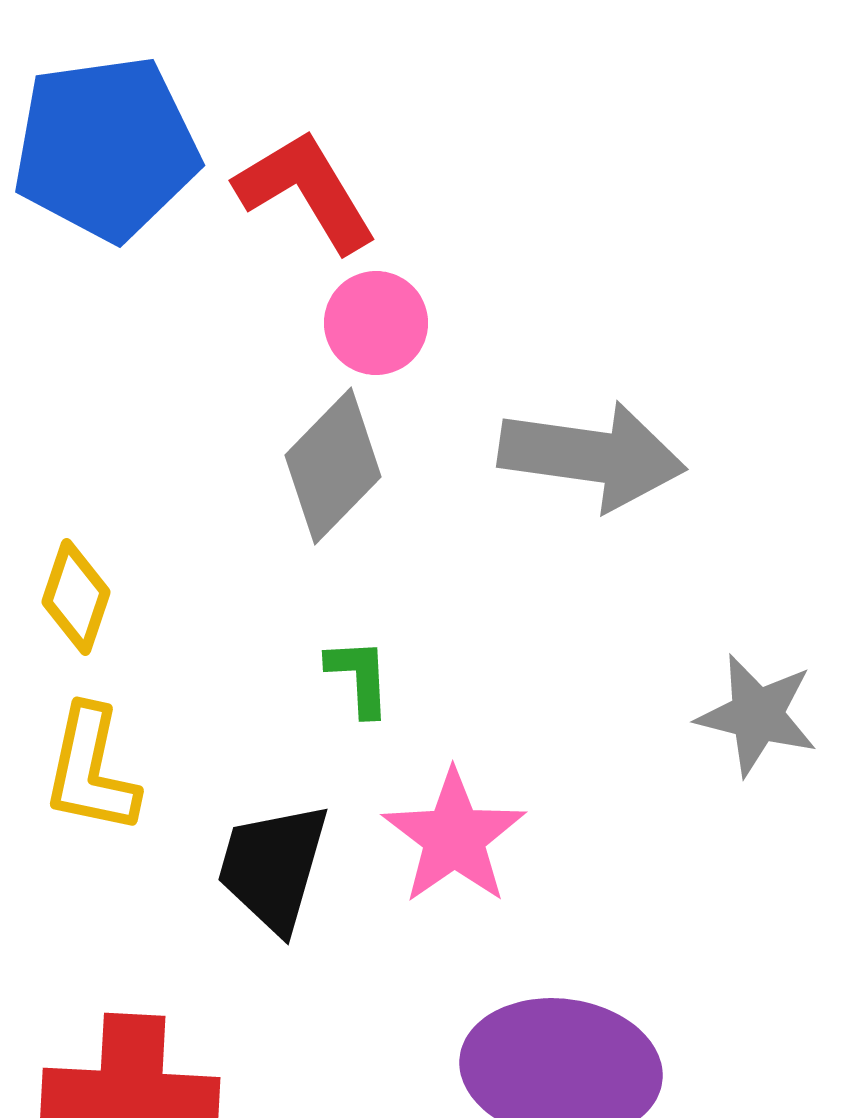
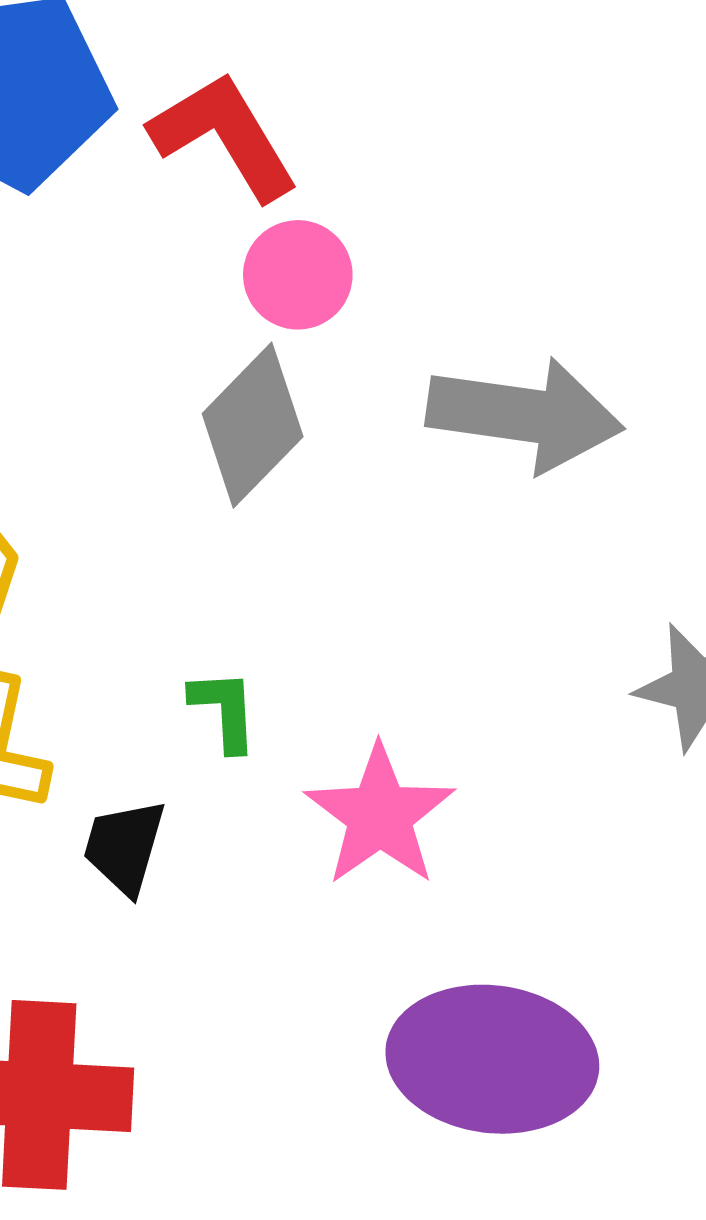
green L-shape: (359, 677) -> (224, 710), moved
black trapezoid: (273, 867) -> (124, 847), moved, size x0.7

